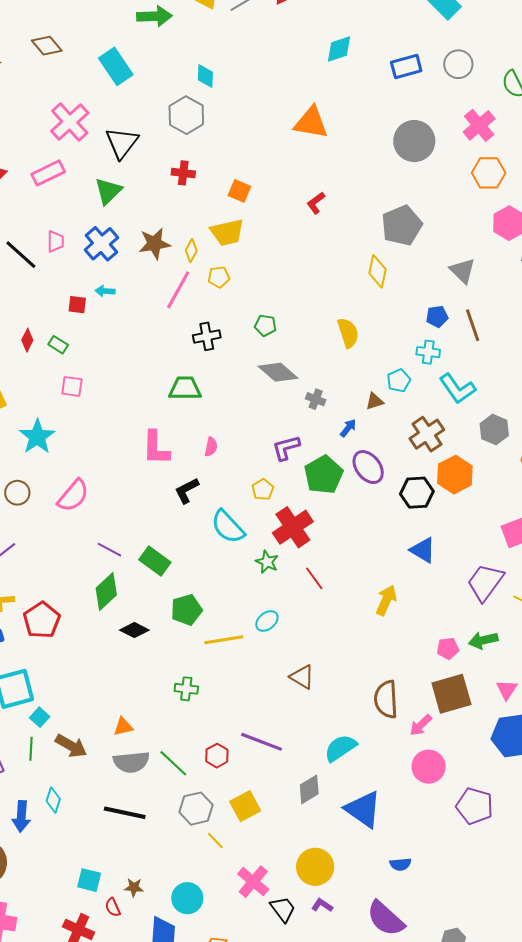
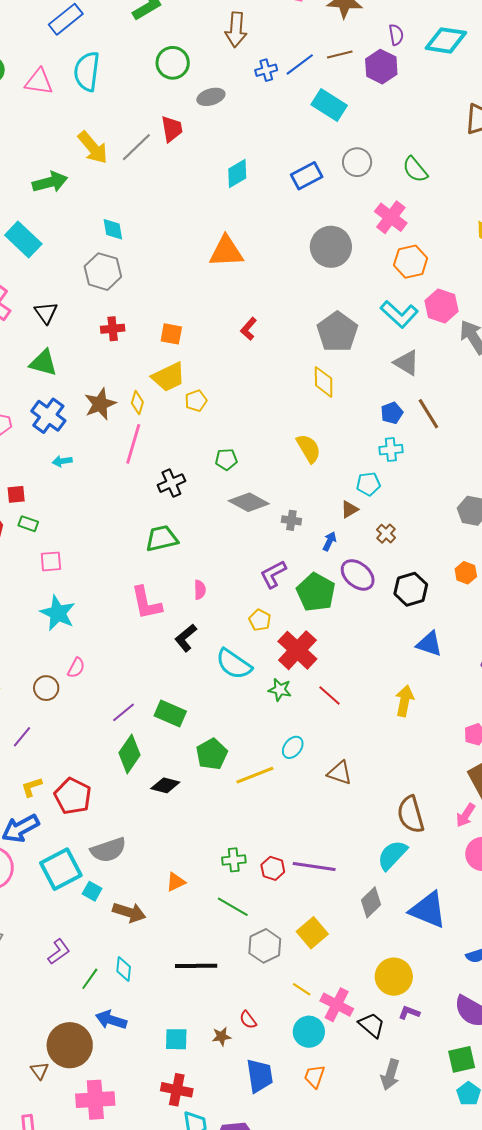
black triangle: (122, 143) -> (46, 313), size x0.7
green triangle: (108, 191) -> (43, 363), turned -48
yellow pentagon: (219, 277) -> (196, 401), moved
red square: (77, 305) -> (16, 494), moved
cyan pentagon: (399, 381) -> (368, 484), turned 30
cyan L-shape: (457, 389) -> (399, 314), moved
brown cross: (427, 434) -> (386, 534), moved, size x0.6
cyan star: (37, 437) -> (58, 613), moved
orange hexagon: (455, 475) -> (466, 573), moved, size x0.6
brown circle: (17, 493) -> (46, 688), moved
pink semicircle: (73, 496) -> (76, 668), size x0.6
purple line: (109, 550) -> (123, 712), turned -55
brown triangle: (302, 677) -> (340, 773), moved
green cross: (186, 689) -> (234, 860), moved
brown semicircle: (386, 699) -> (411, 814), moved
green line: (31, 749) -> (90, 979), moved, turned 45
red hexagon: (217, 756) -> (273, 868), moved
gray semicircle: (131, 762) -> (108, 850), moved
blue arrow: (21, 816) -> (111, 1020), moved, turned 116
yellow line: (215, 841) -> (302, 989), moved
cyan circle: (187, 898) -> (309, 1032), moved
red semicircle: (113, 907) -> (248, 1020), moved

